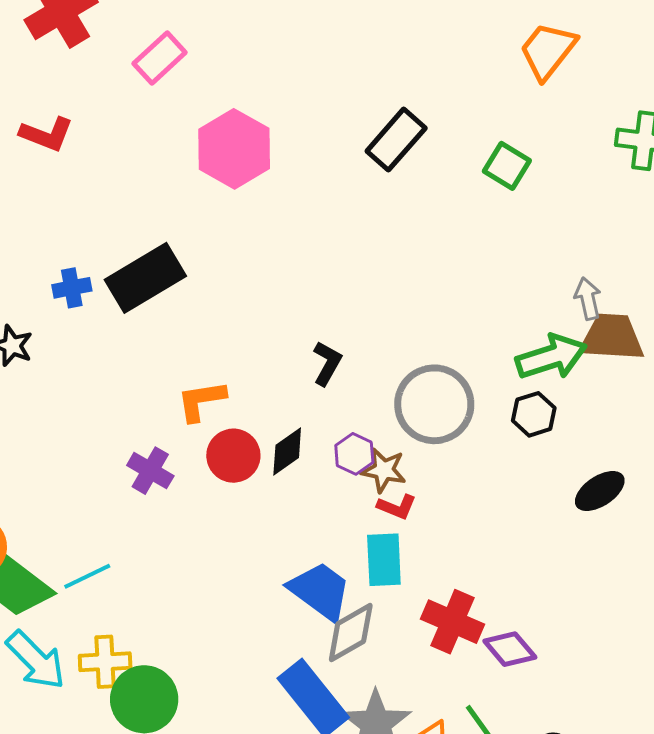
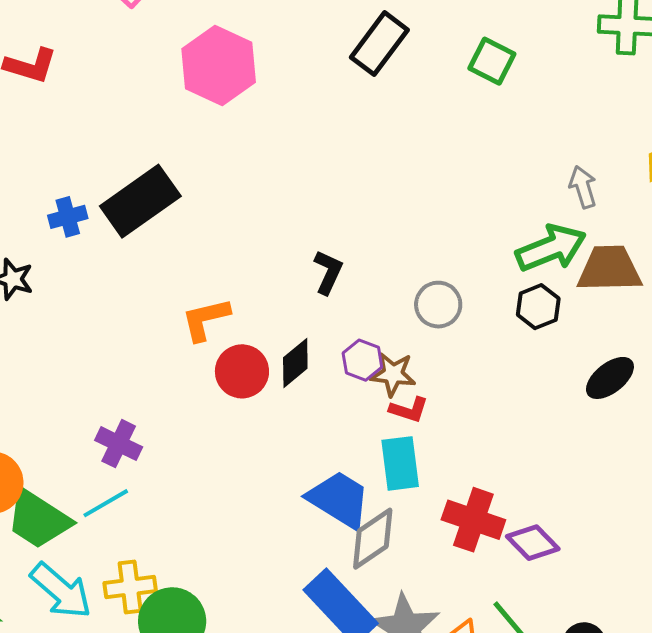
brown trapezoid: (612, 337) -> (609, 269), moved
gray circle: (434, 404) -> (438, 305), size x0.6
purple cross: (150, 471) -> (119, 444), moved

